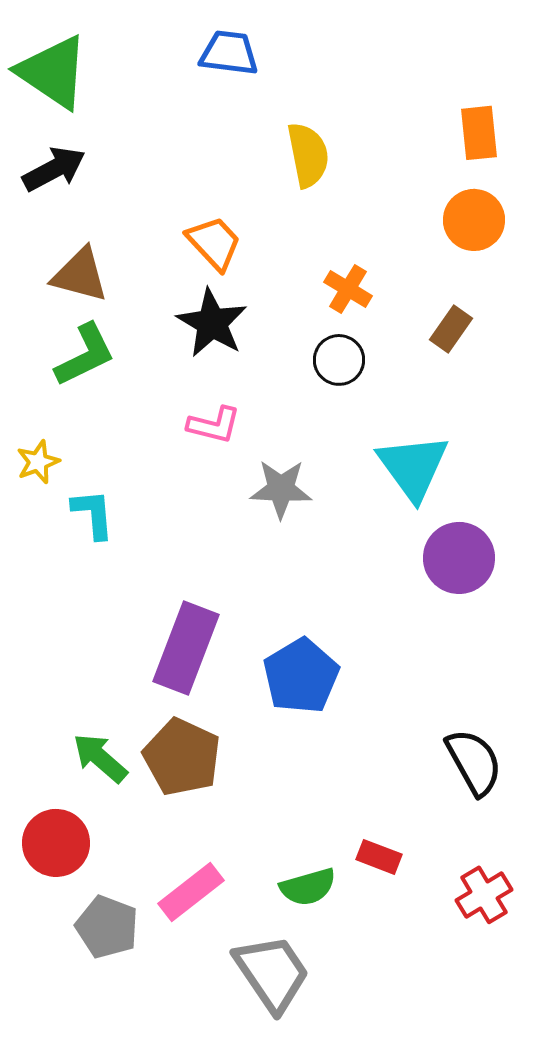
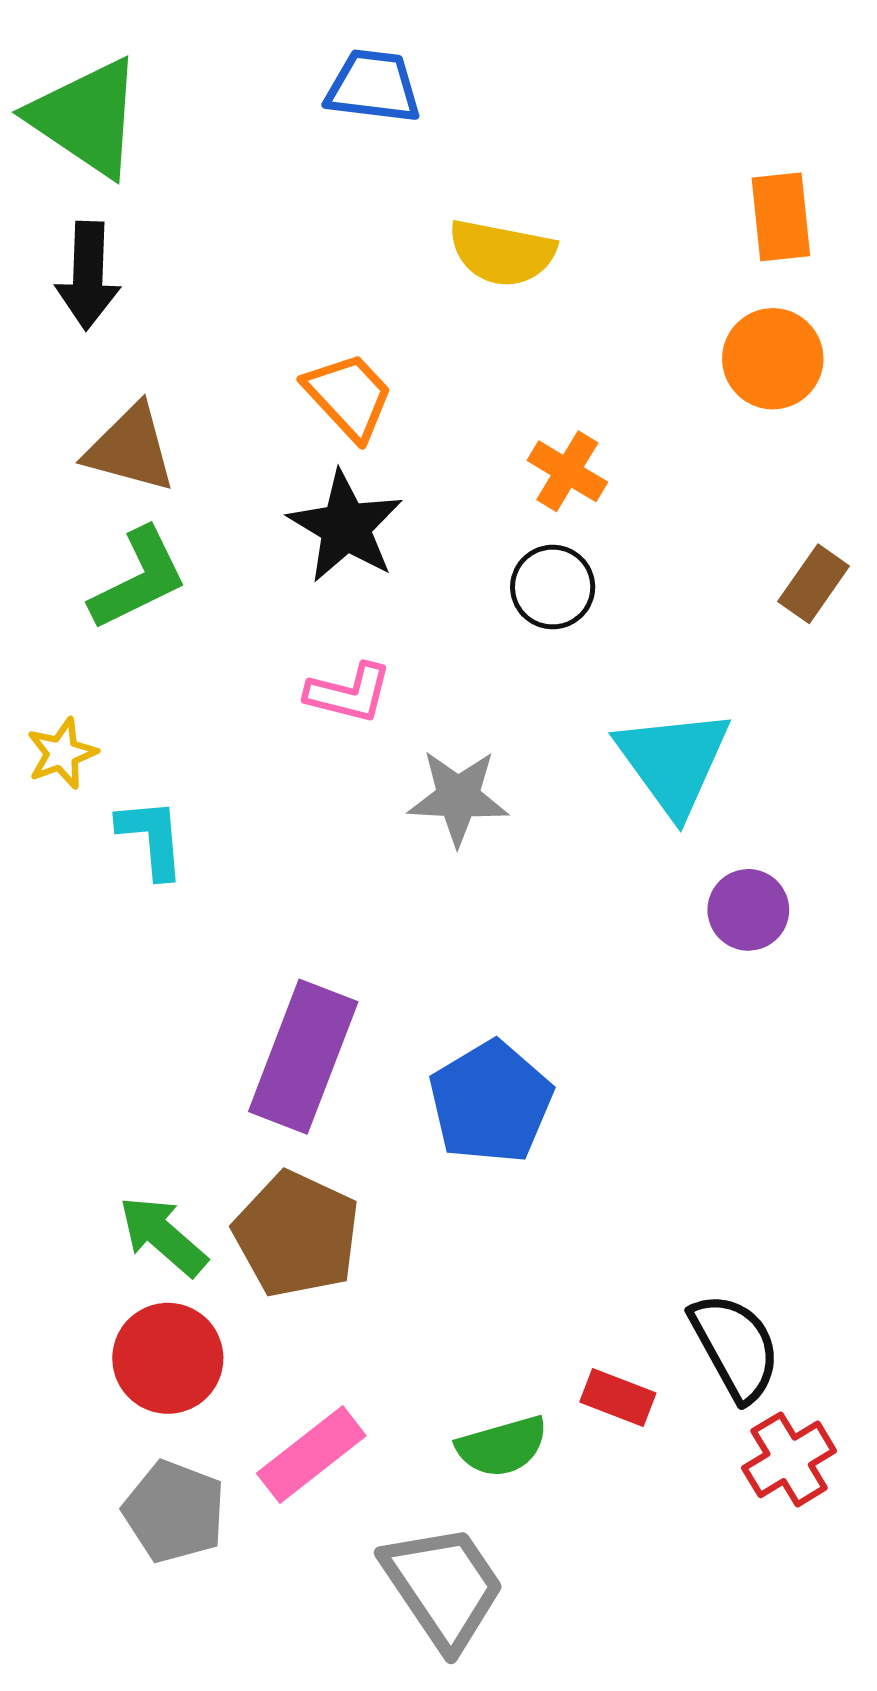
yellow semicircle: (308, 155) -> (502, 253), turned 112
black arrow: (54, 169) -> (88, 276), turned 120
brown rectangle: (451, 329) -> (814, 584), moved
purple circle: (459, 558) -> (748, 910), size x0.7
black semicircle: (474, 762) -> (735, 1347), moved
red circle: (56, 843) -> (168, 1358), moved

